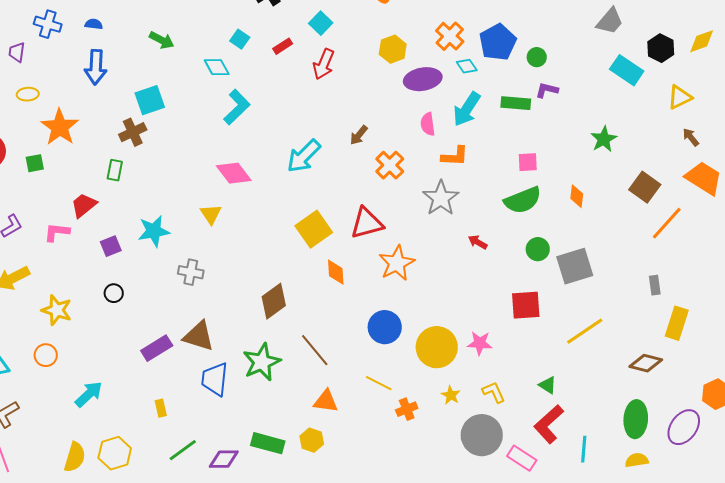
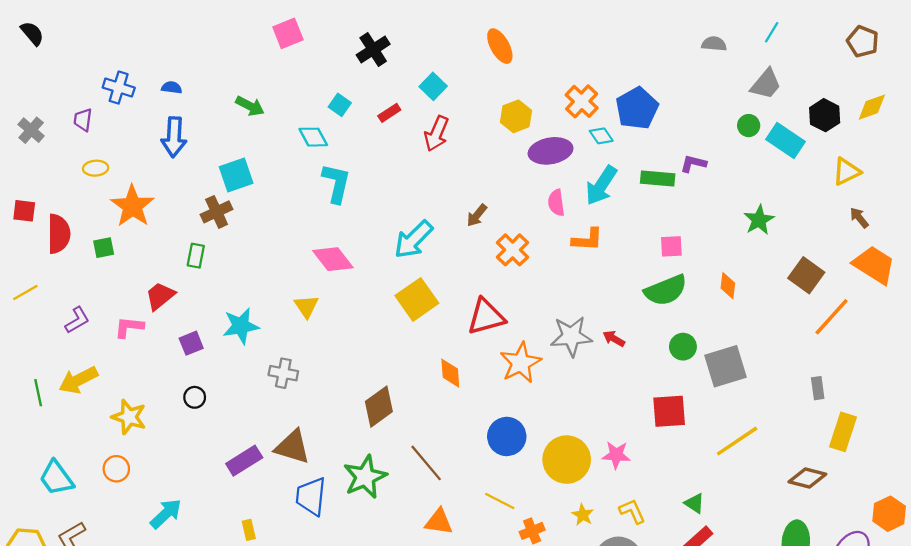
green circle: (537, 57) -> (749, 126), moved
cyan L-shape: (237, 107) -> (336, 183), turned -33
gray star: (441, 198) -> (571, 336), moved, turned 30
yellow square: (314, 229) -> (417, 299), moved

